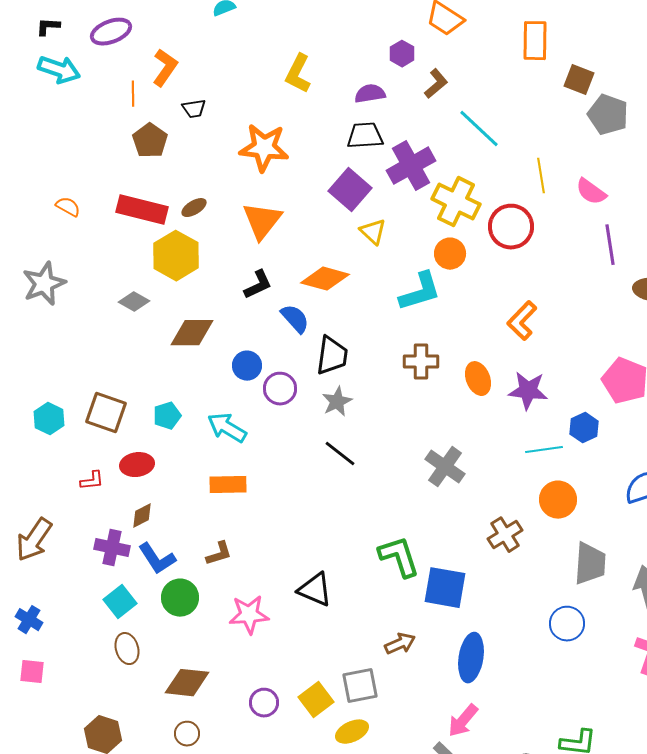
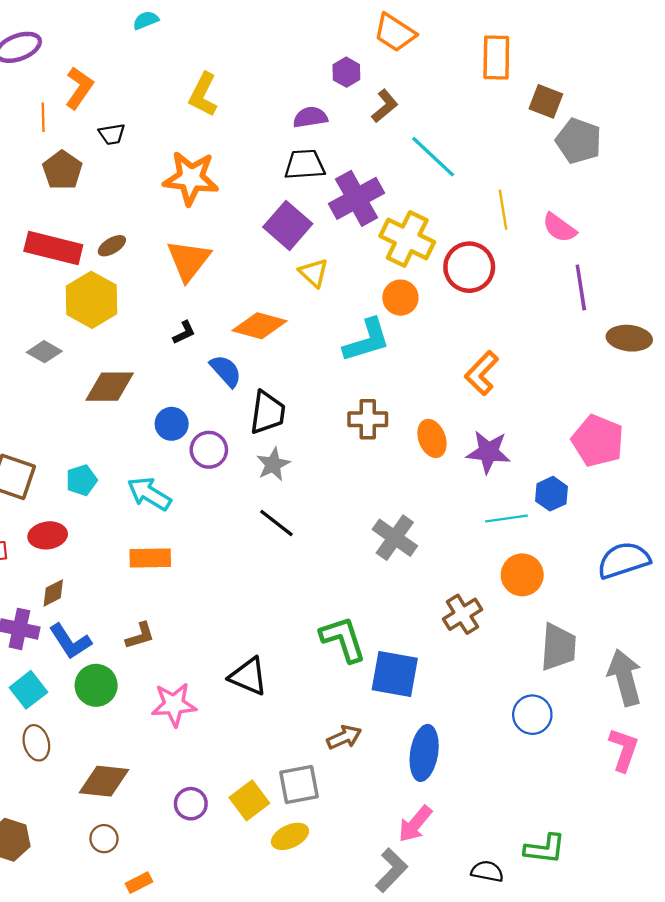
yellow L-shape: (298, 74) -> (203, 95), moved
black L-shape: (258, 285) -> (184, 333), size x0.7

